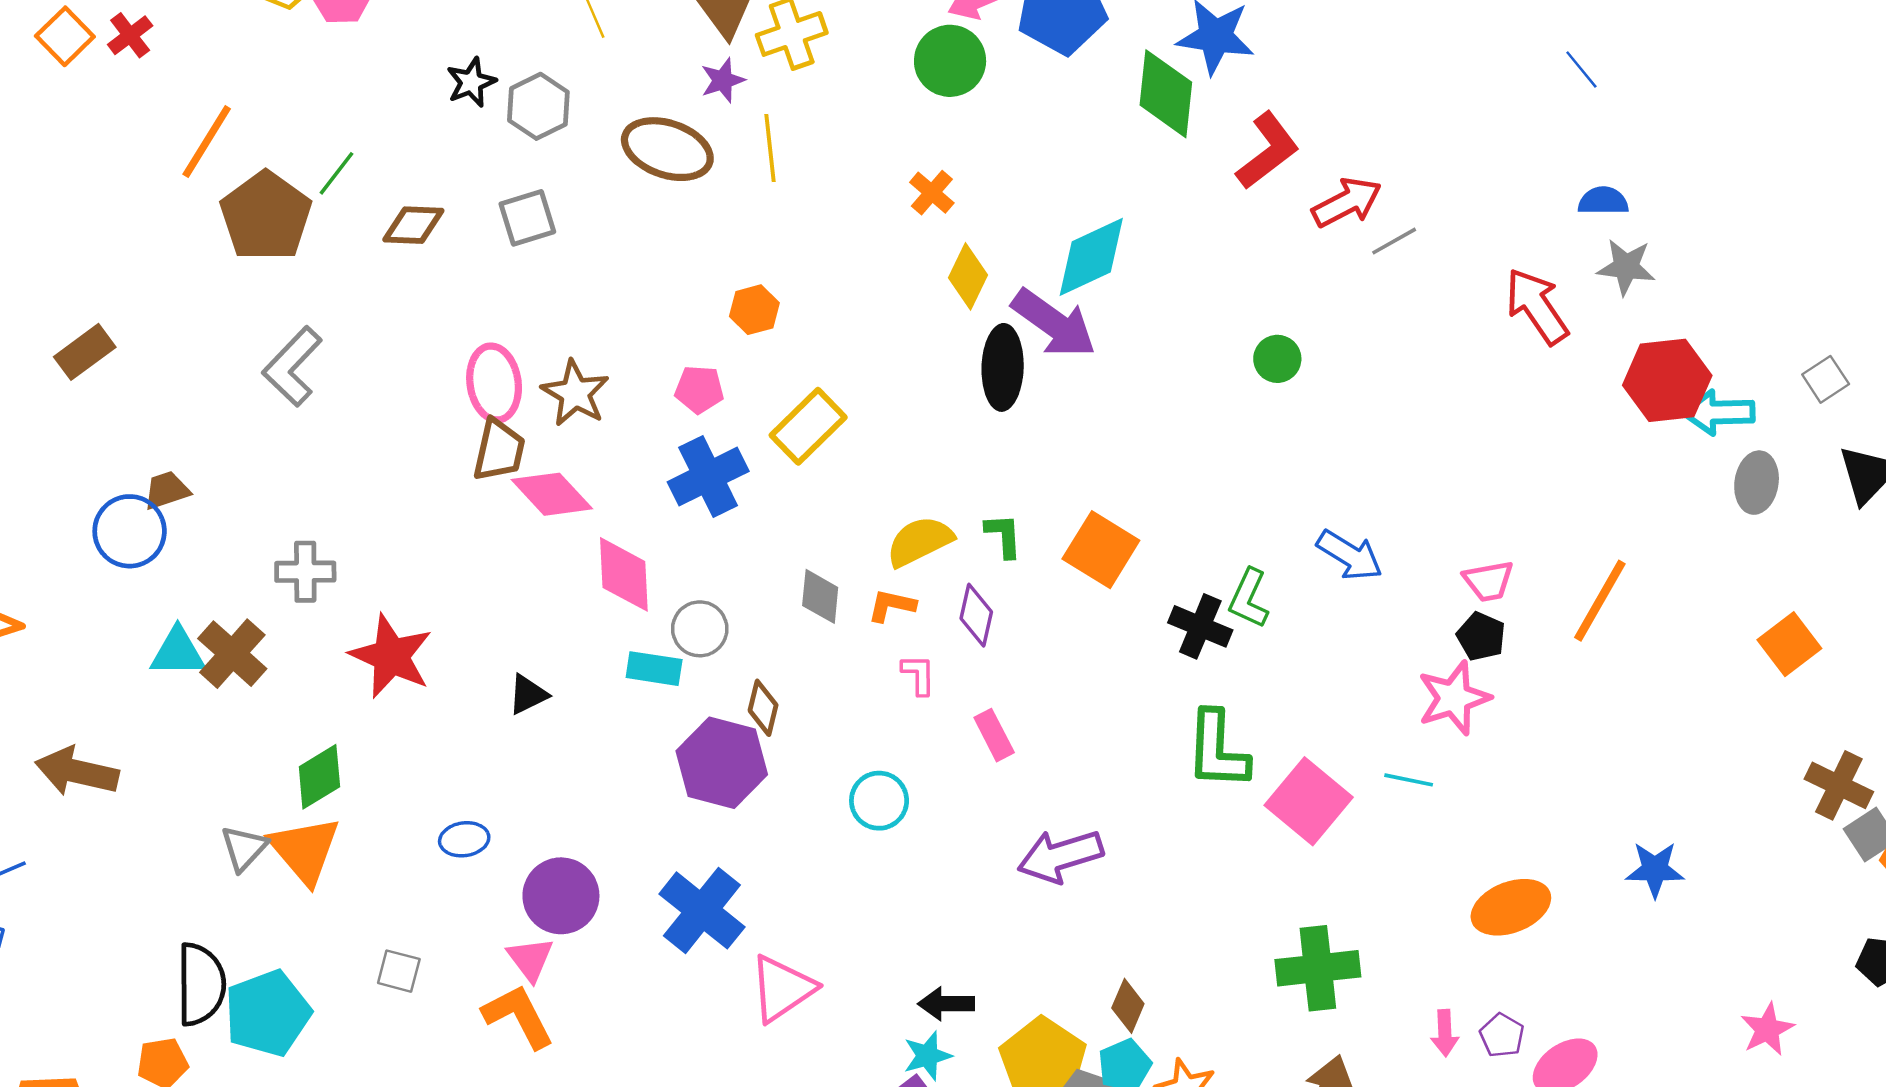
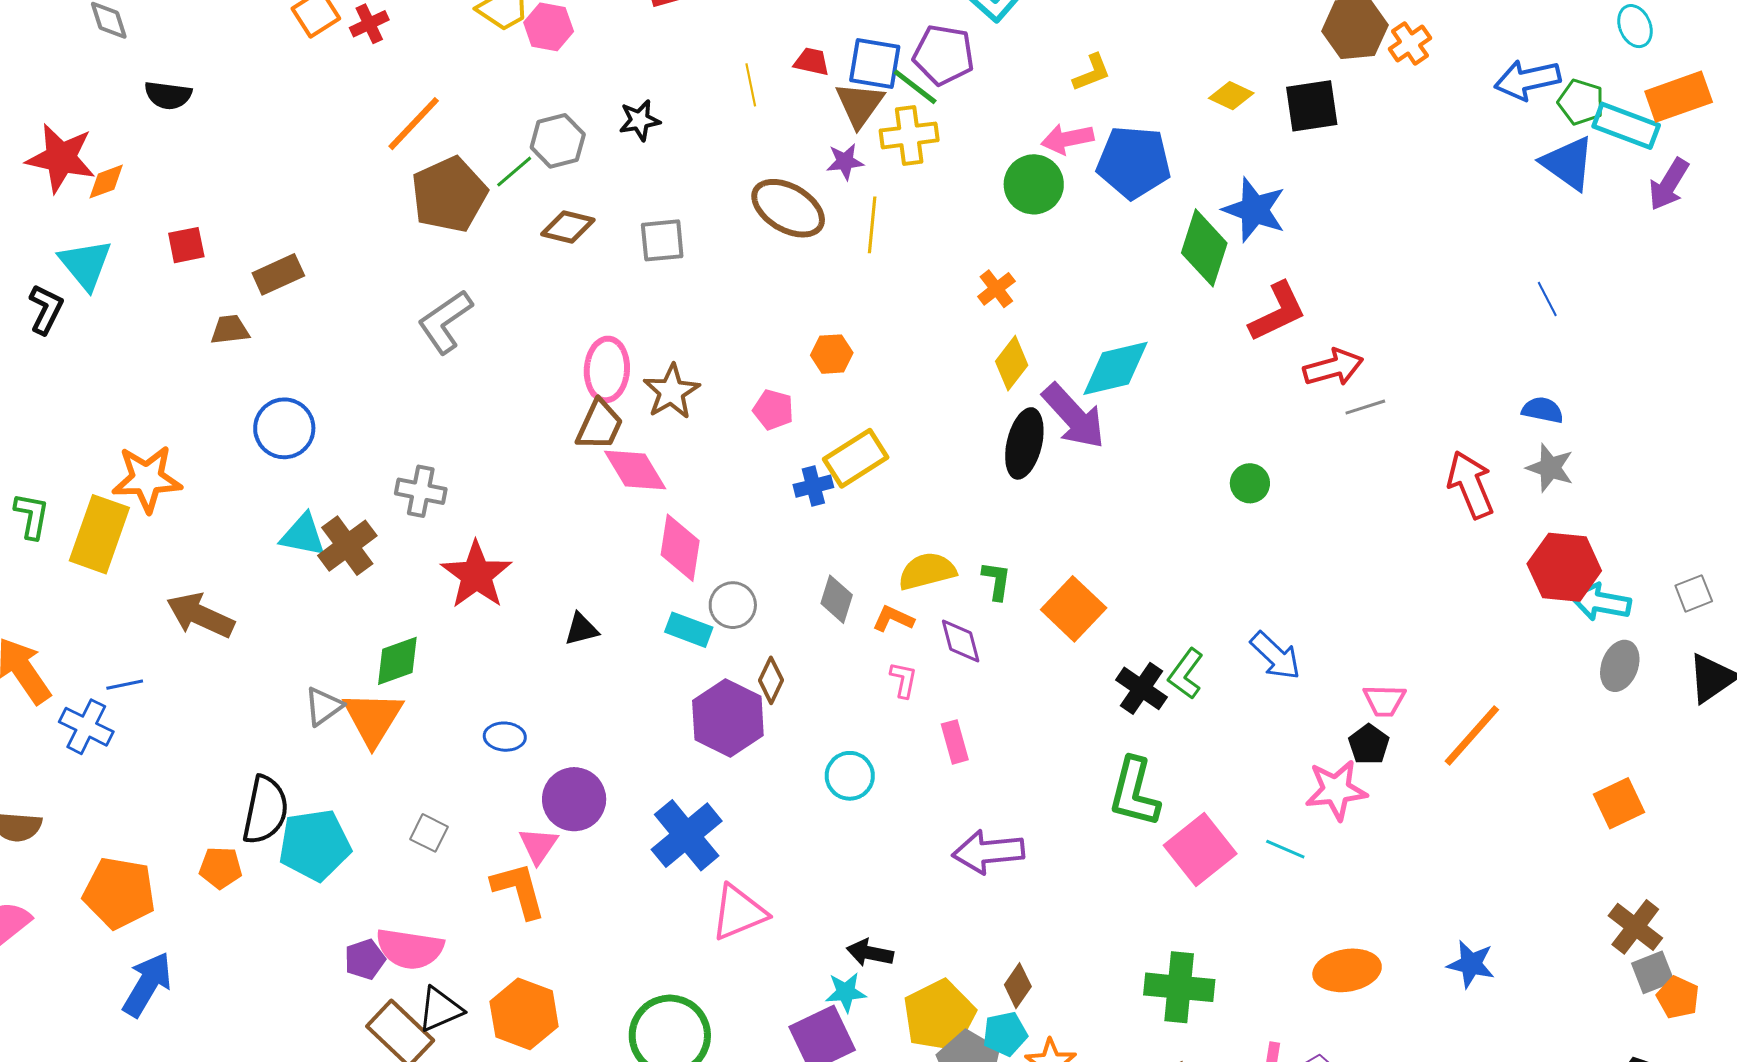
gray hexagon: (538, 106) -> (558, 141), moved
blue cross: (708, 477) -> (813, 486), moved, size x0.6
brown trapezoid: (167, 490) -> (230, 330), moved
purple diamond: (976, 615) -> (961, 641), turned -39

